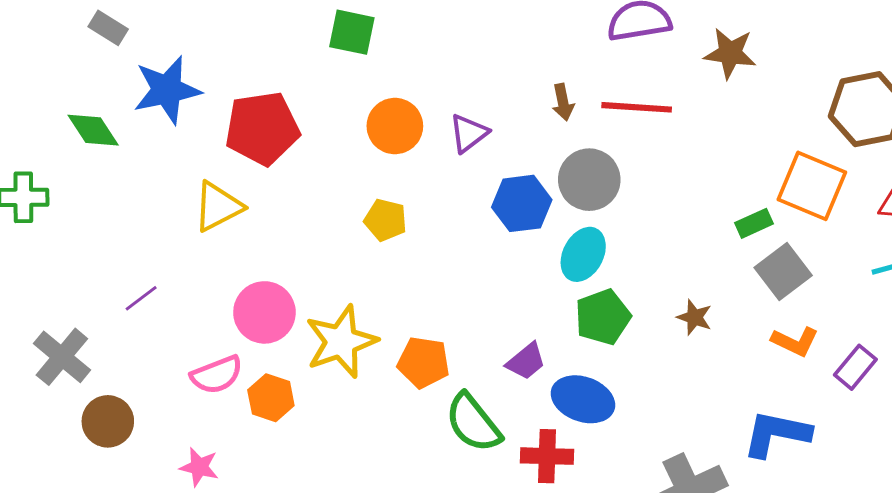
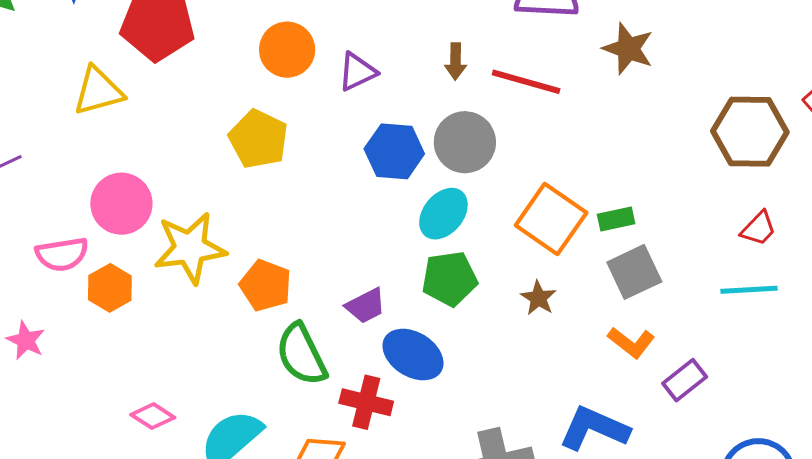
orange square: (812, 186) -> (551, 219), moved
yellow pentagon: (386, 220) -> (258, 139), size x1.4

